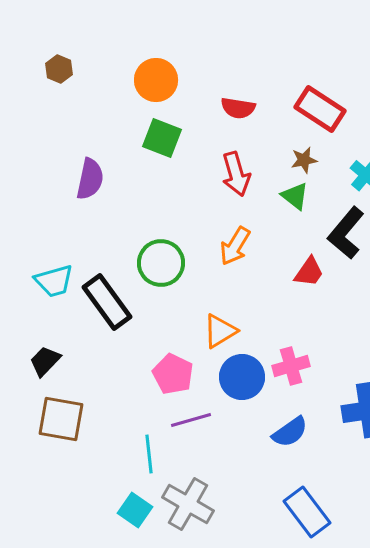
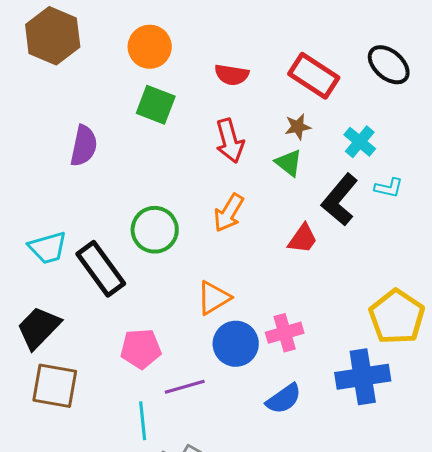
brown hexagon: (59, 69) -> (53, 36), size x2.0
black trapezoid: (45, 361) -> (39, 328), size x1.4
pink pentagon: (173, 374) -> (141, 349), moved, turned -30

